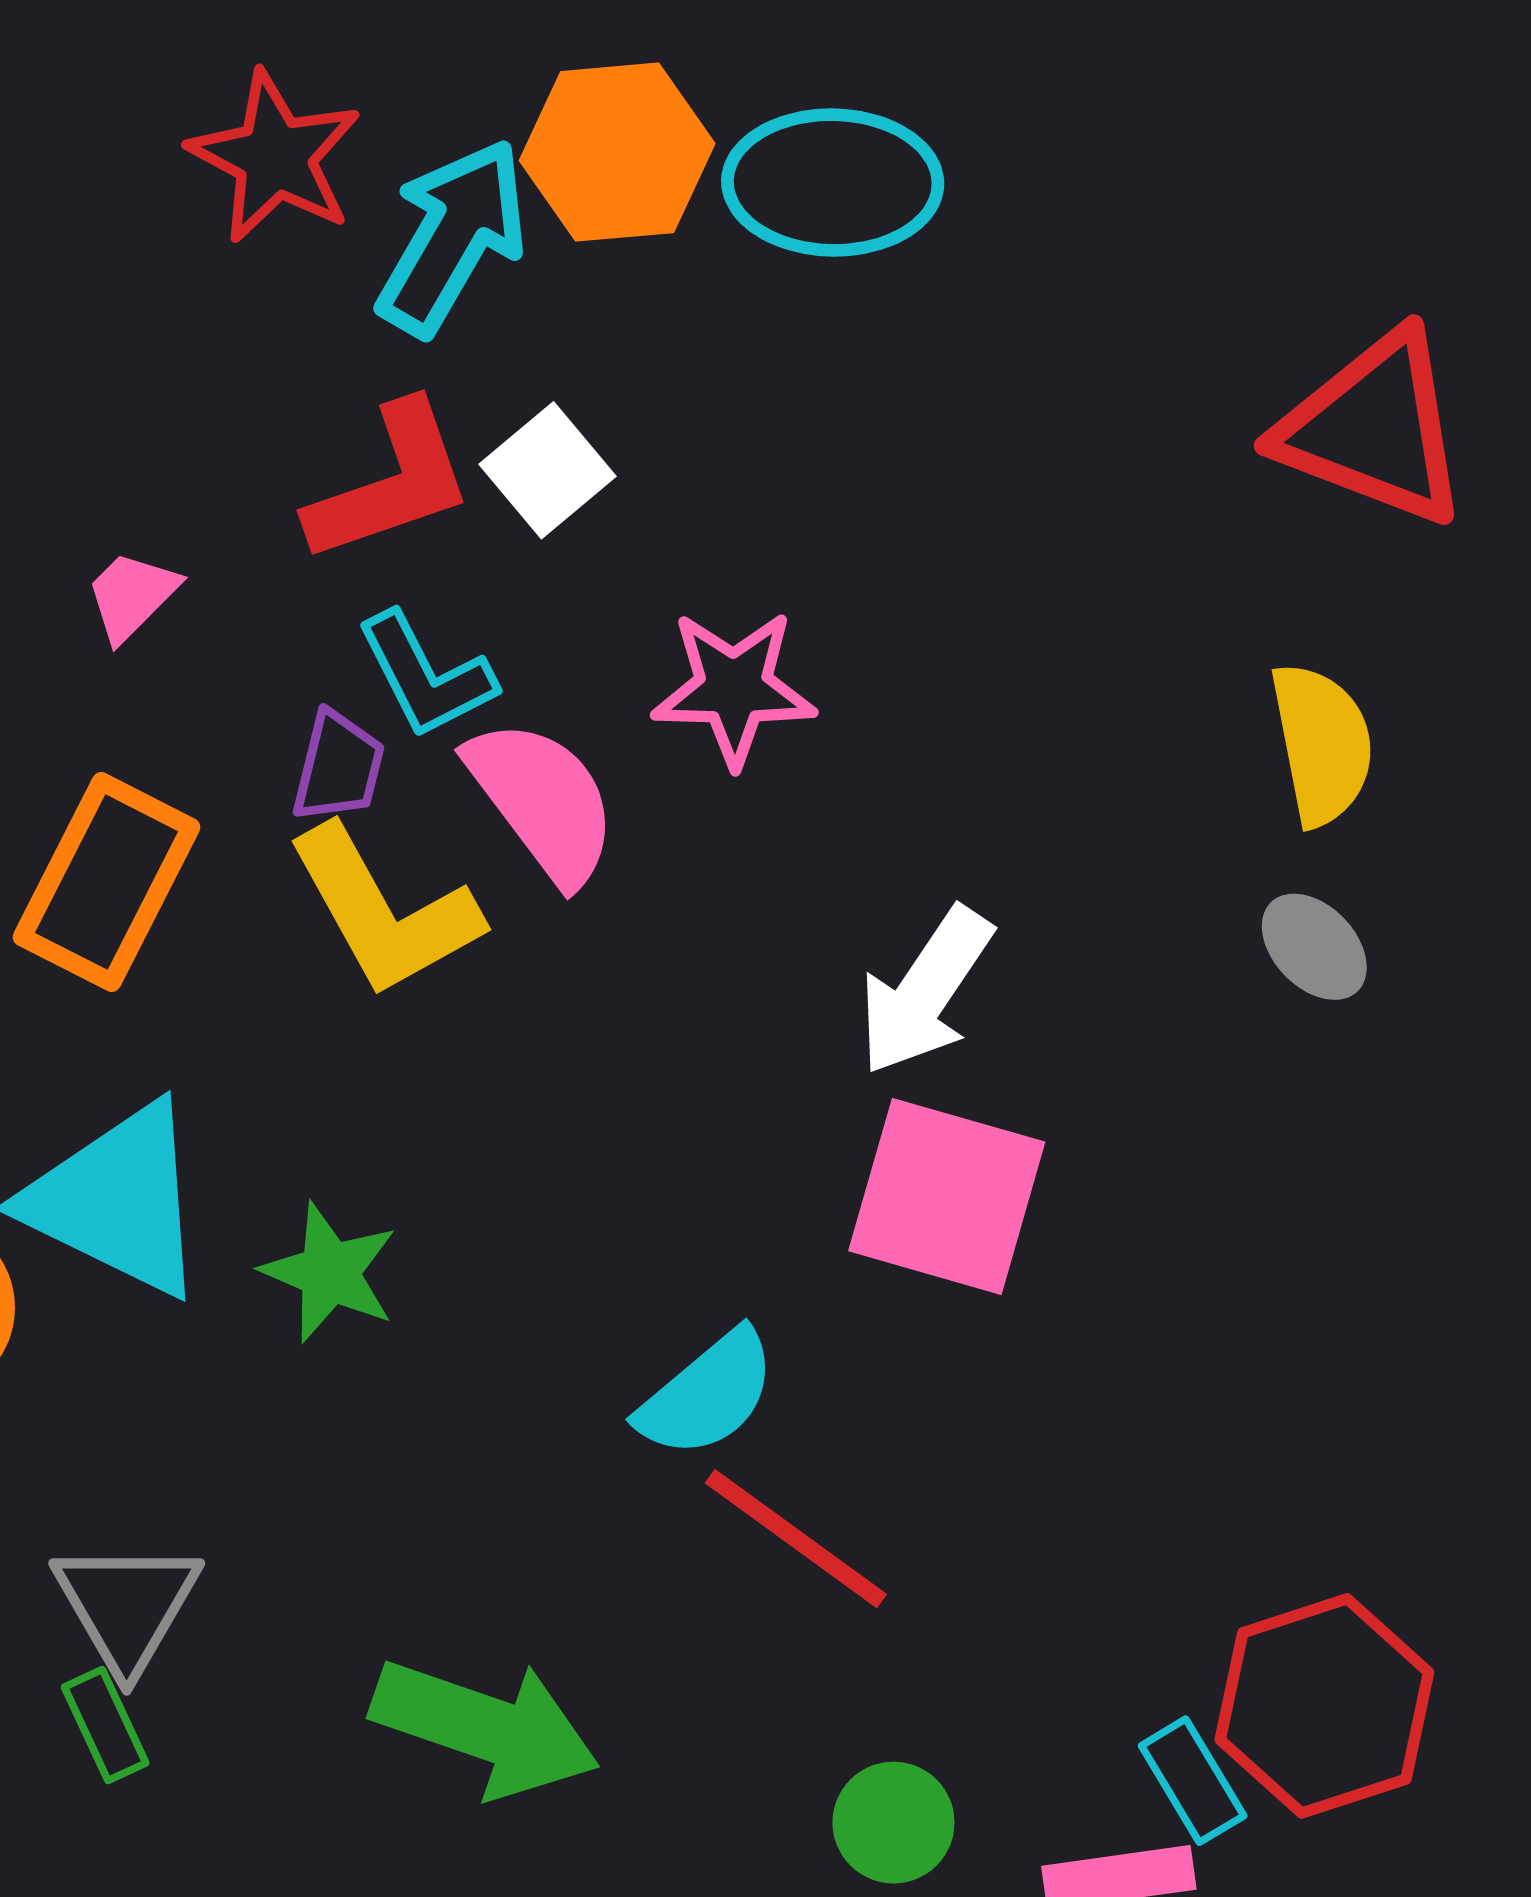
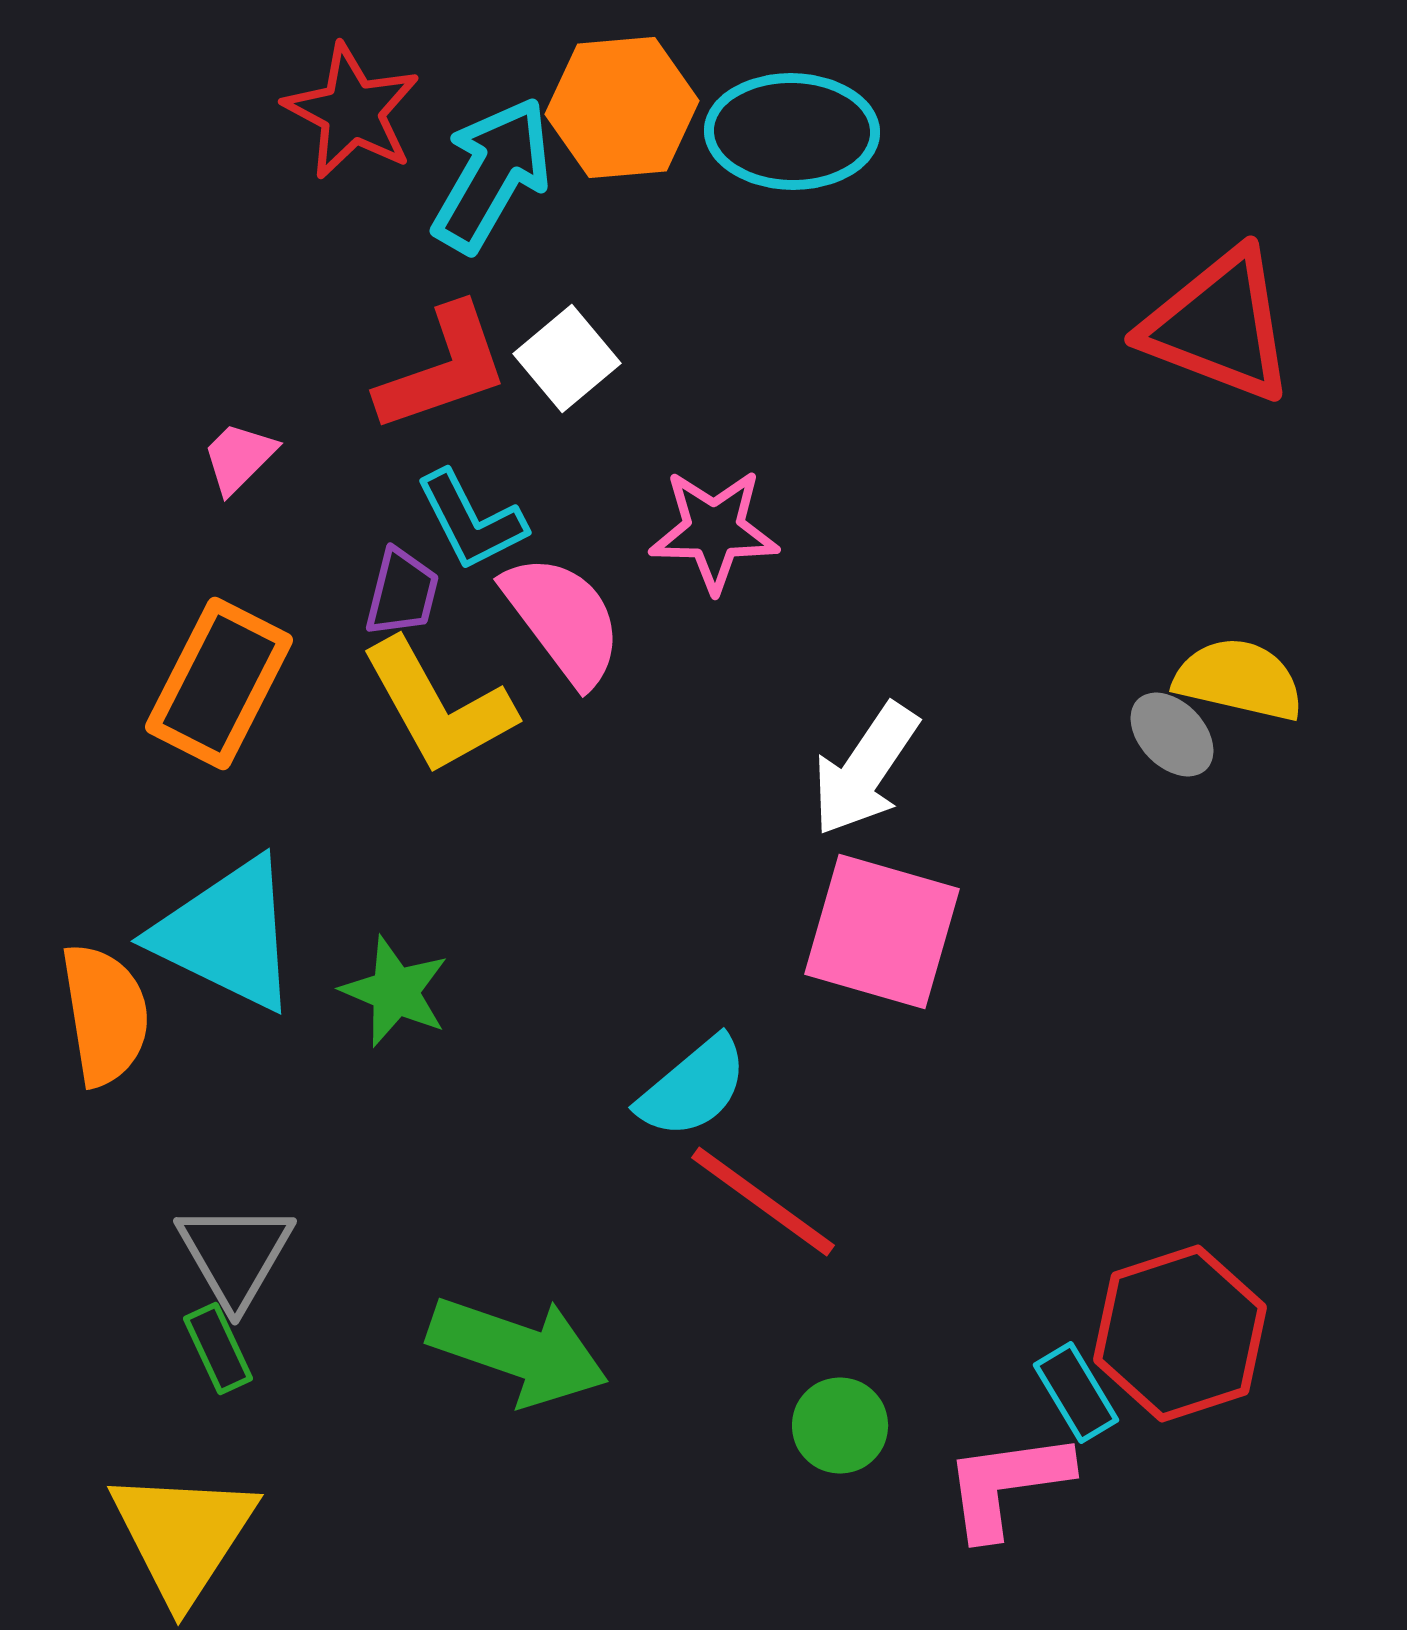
yellow semicircle: (1322, 744) -> (1239, 680), moved, turned -66

